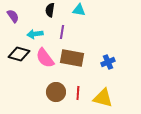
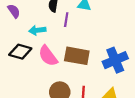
purple line: (62, 32) -> (66, 20), moved
blue cross: (108, 62) -> (115, 60), size x1.6

